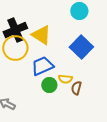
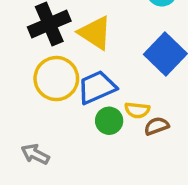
yellow circle: (15, 48) -> (56, 79), moved
brown semicircle: (76, 88) -> (157, 126), turned 56

